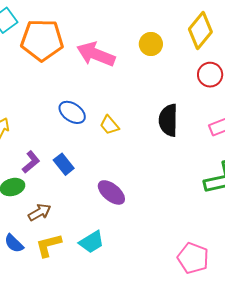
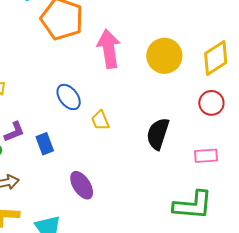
yellow circle: (151, 44) -> (164, 56), size x1.5
pink arrow: (96, 54) -> (109, 49), turned 42

